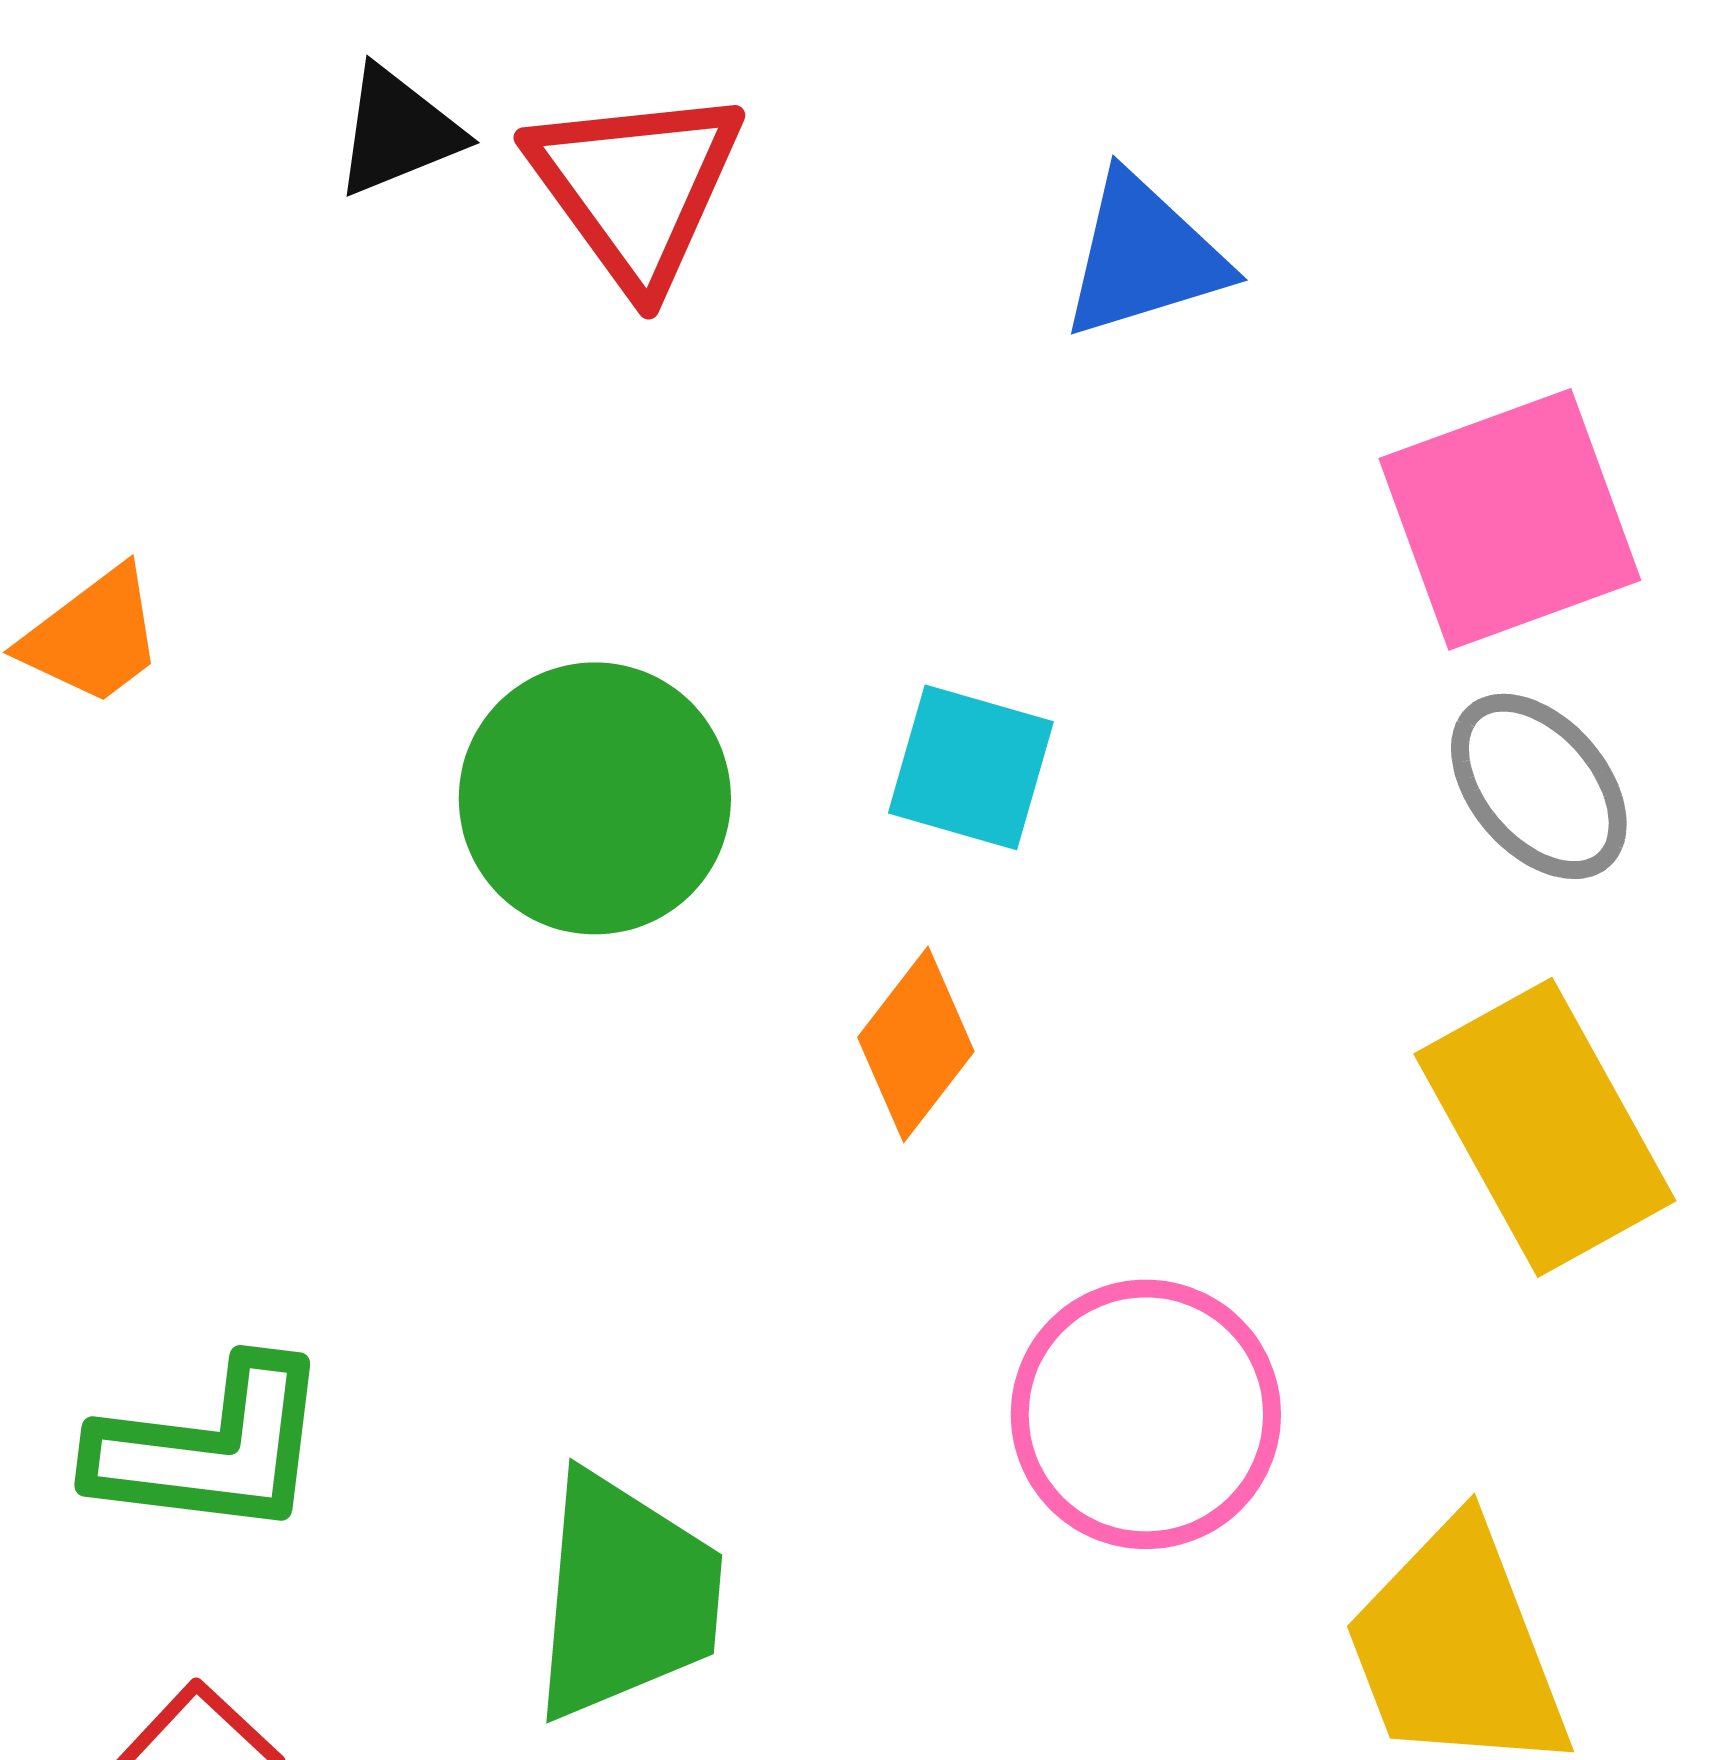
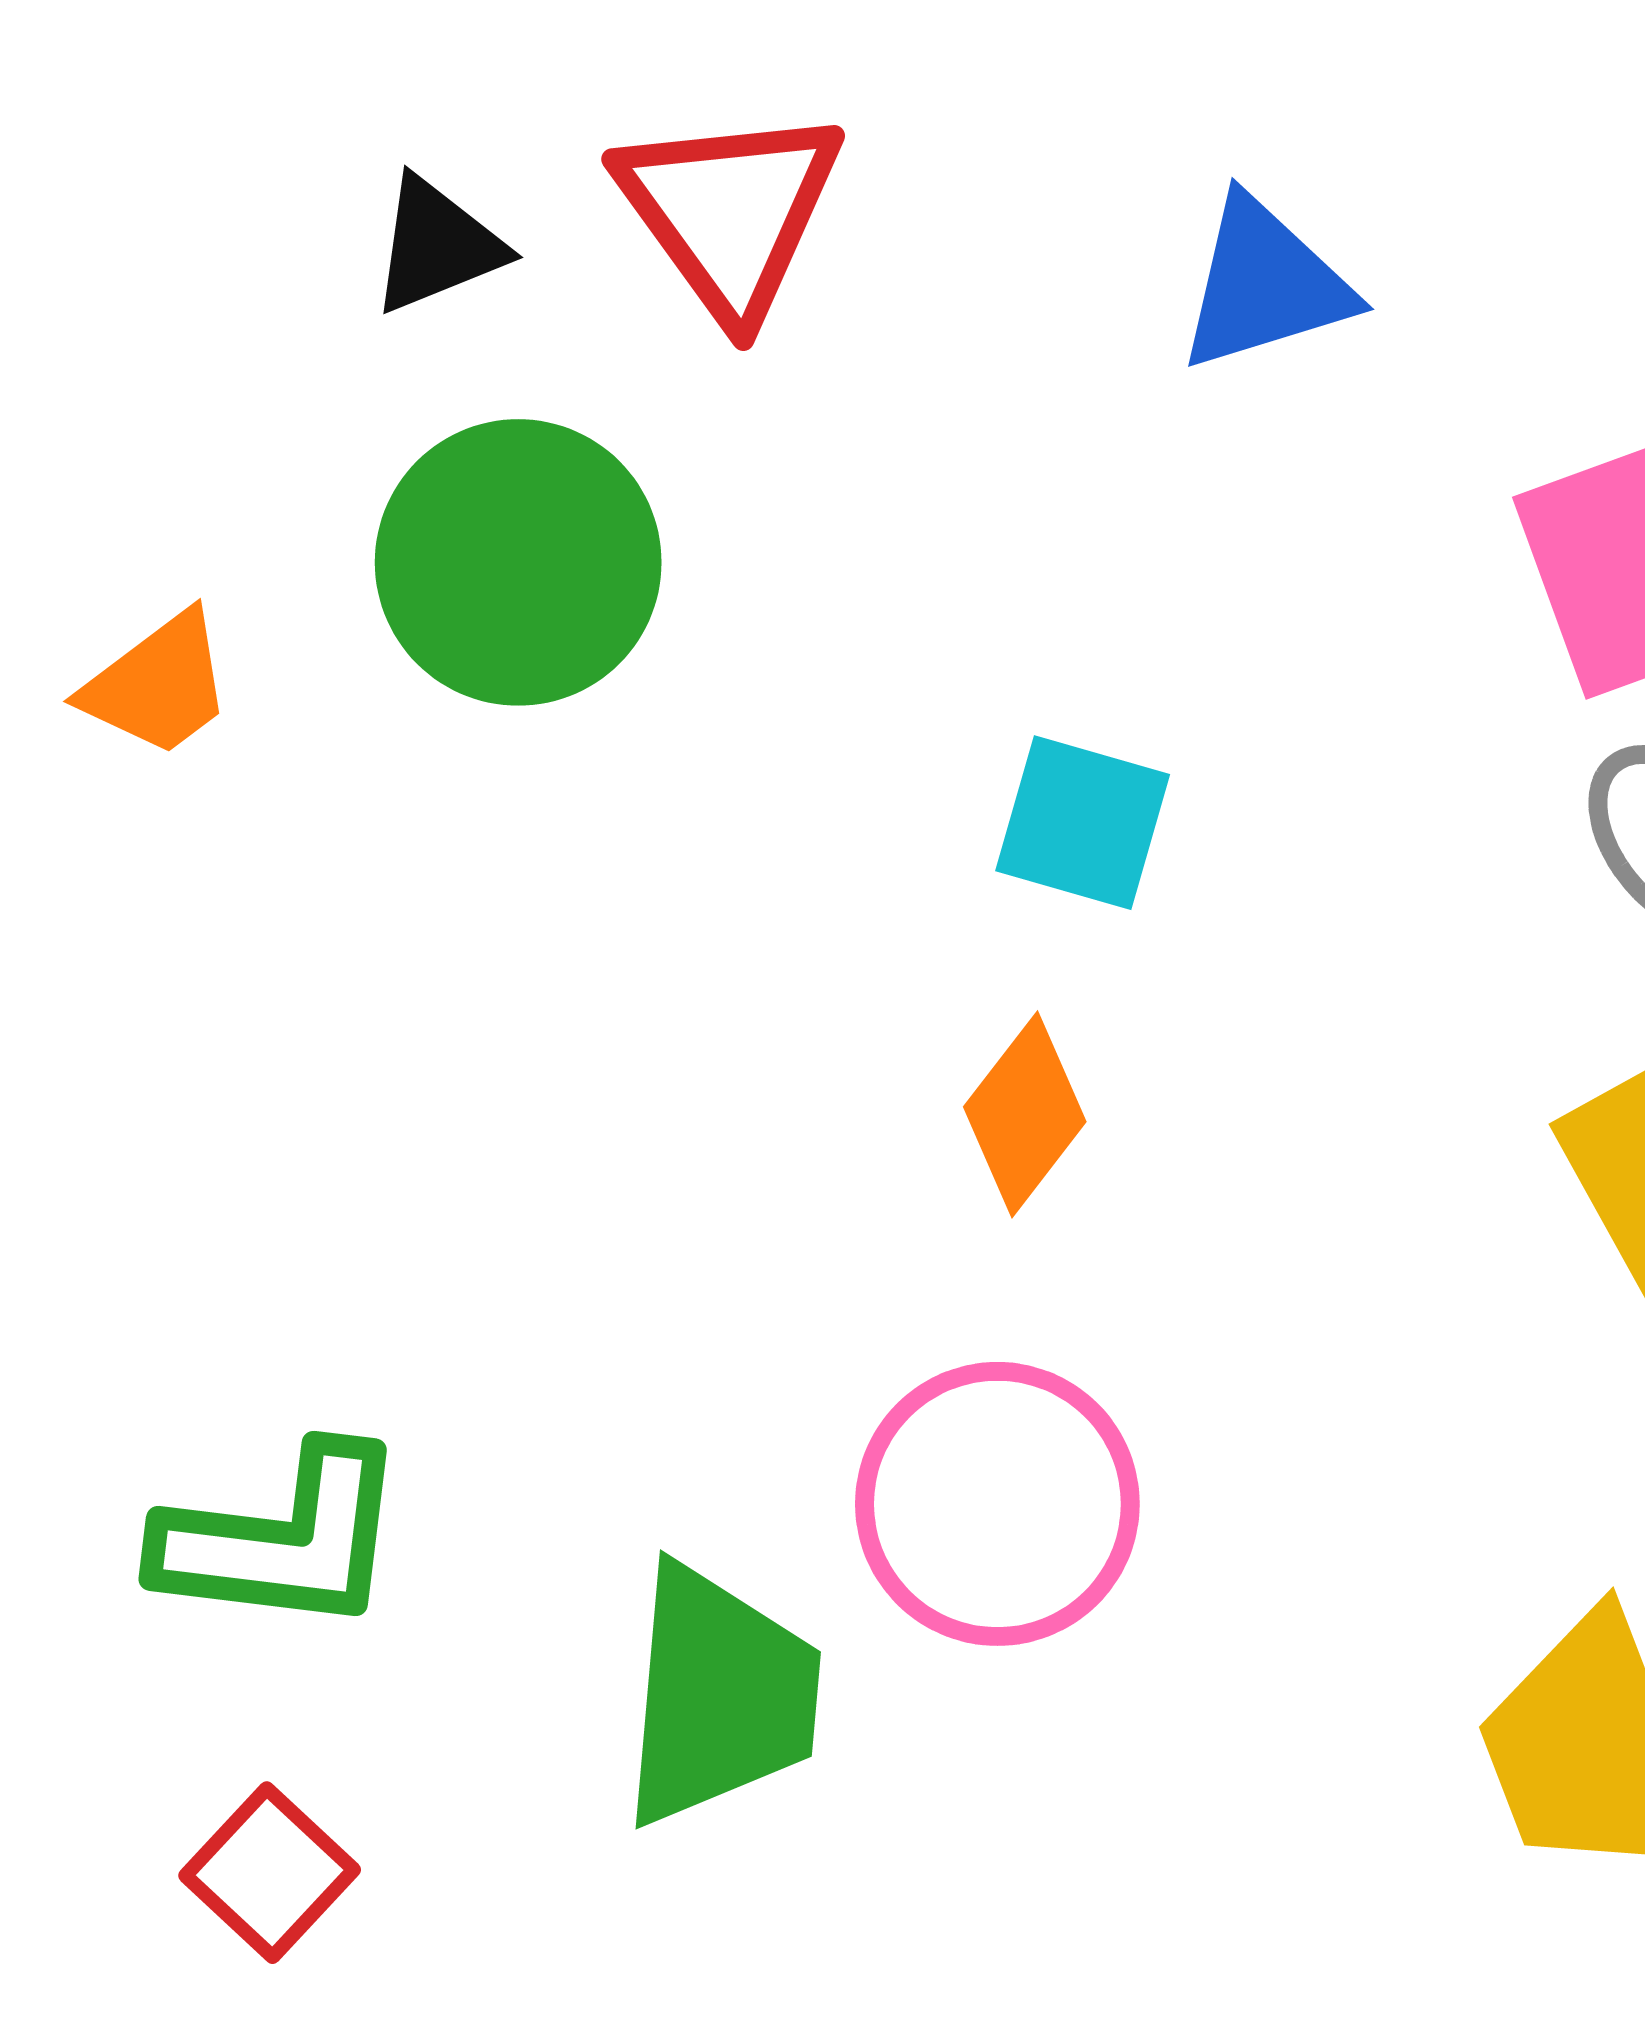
black triangle: (398, 131) -> (437, 245), moved
green circle: (595, 798) -> (518, 562), moved
pink circle: (1146, 1414) -> (997, 1504), moved

